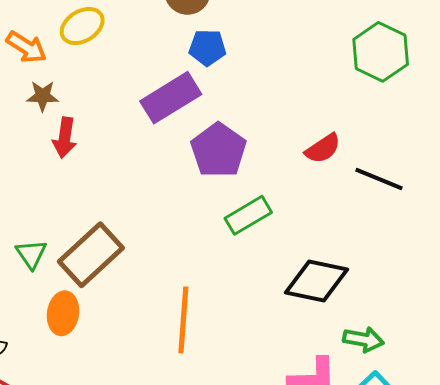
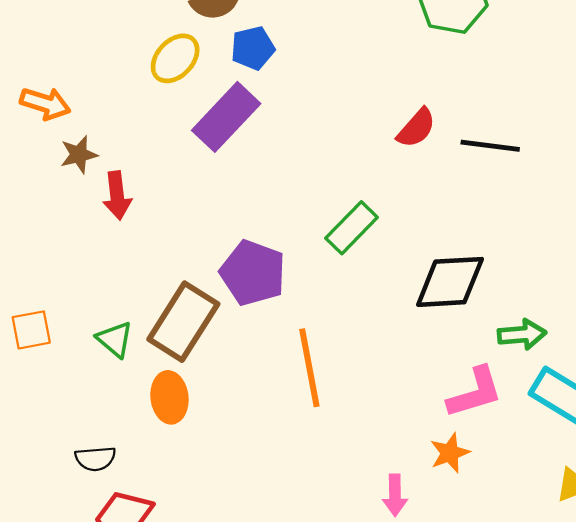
yellow ellipse: (82, 26) -> (175, 58), moved
purple pentagon: (219, 150) -> (253, 273), moved

